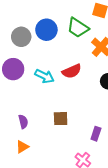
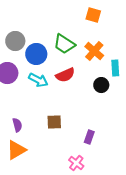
green trapezoid: (78, 28) -> (64, 44), moved
blue circle: (46, 30) -> (36, 54), moved
orange triangle: (22, 147) -> (16, 150), size x1.5

